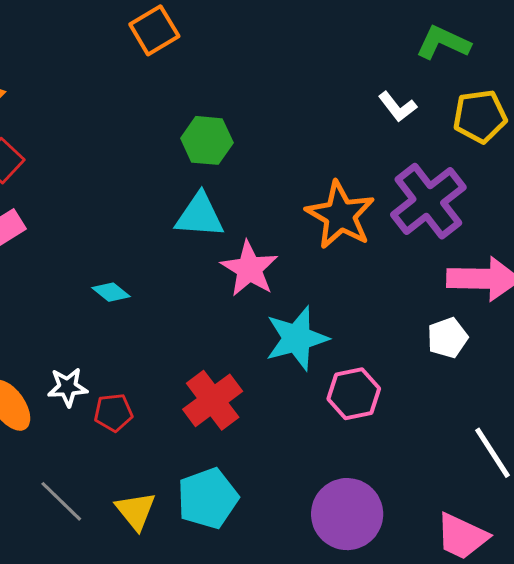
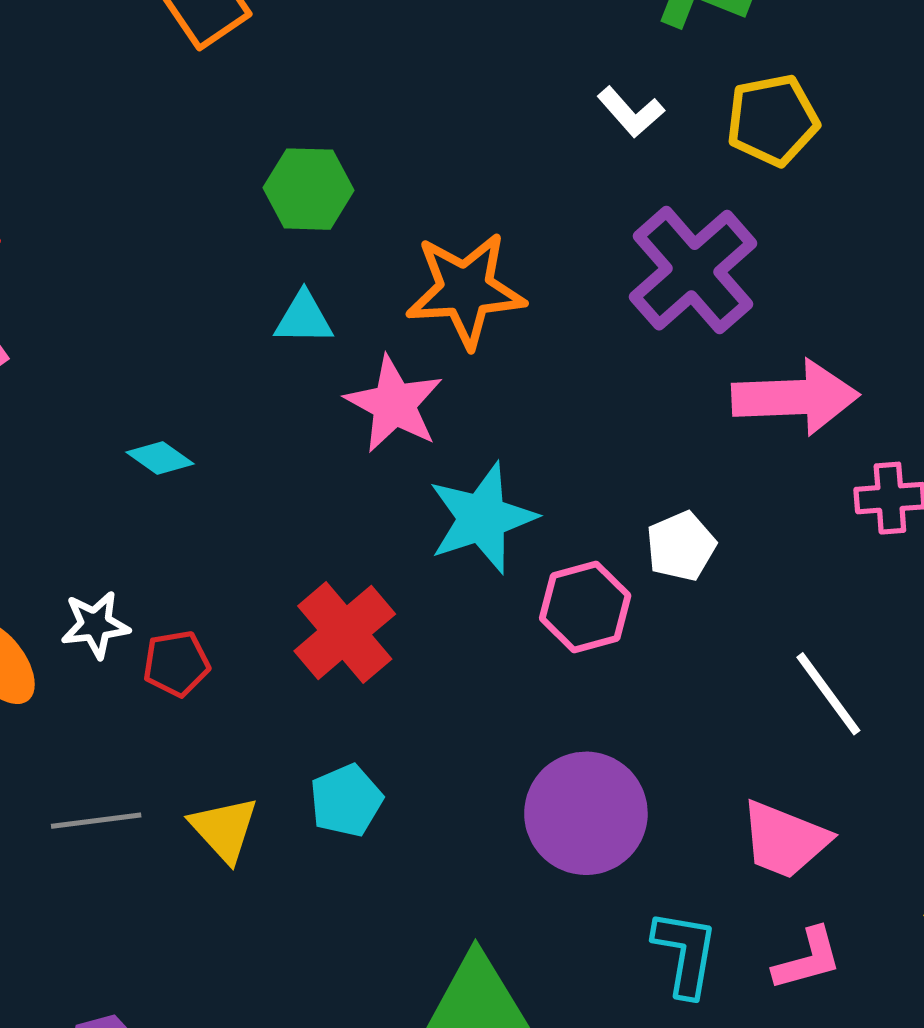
orange star: (340, 215) -> (466, 290), moved, turned -30
cyan triangle: (200, 216) -> (304, 318), size x0.7
white pentagon: (447, 338) -> (681, 546), moved
cyan pentagon: (208, 498) -> (346, 801), size x0.7
gray line: (61, 501) -> (96, 821), turned -48

